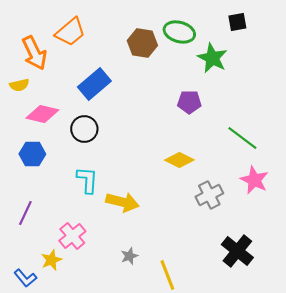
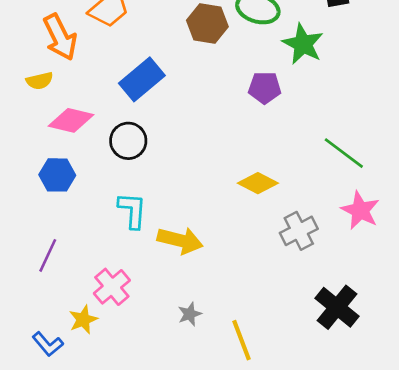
purple pentagon: (189, 102) -> (265, 88), moved

